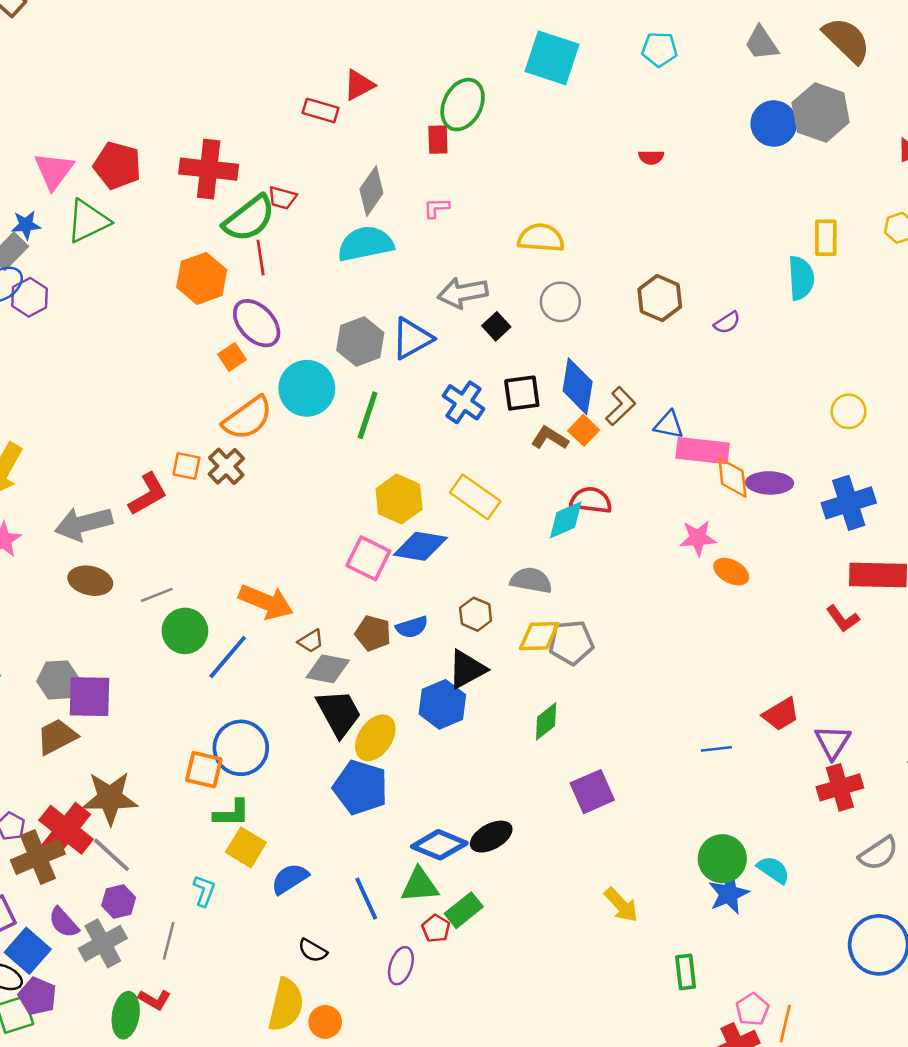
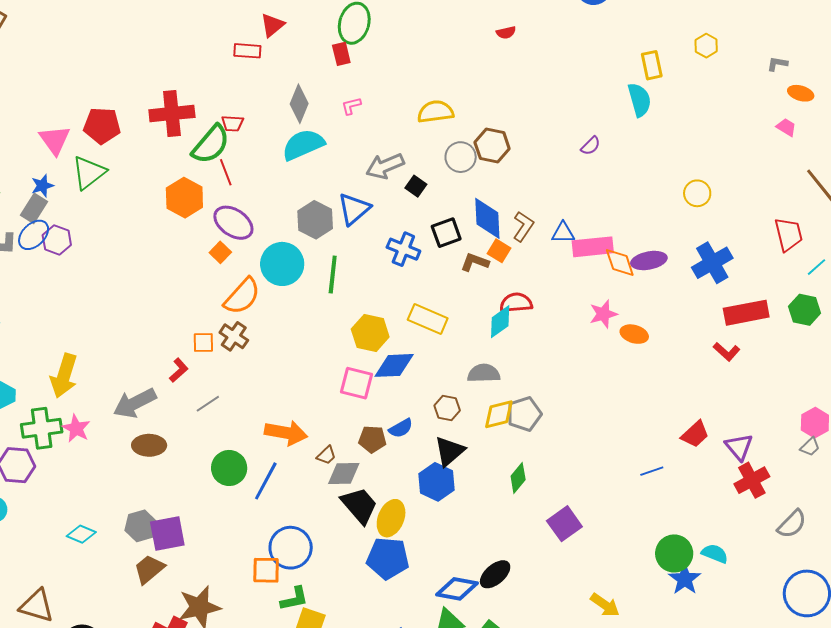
brown hexagon: (660, 298) -> (492, 146), moved
red L-shape: (148, 494) -> (179, 370), size x0.7
gray line: (157, 595) -> (208, 404), moved

